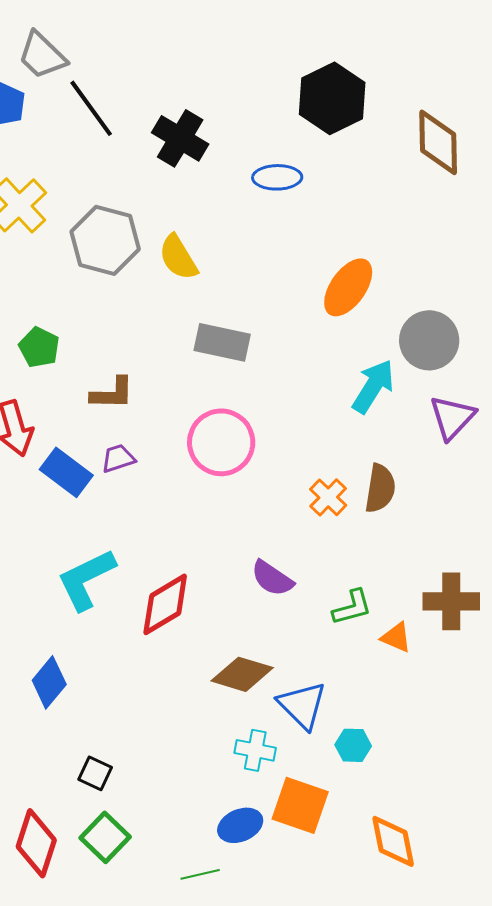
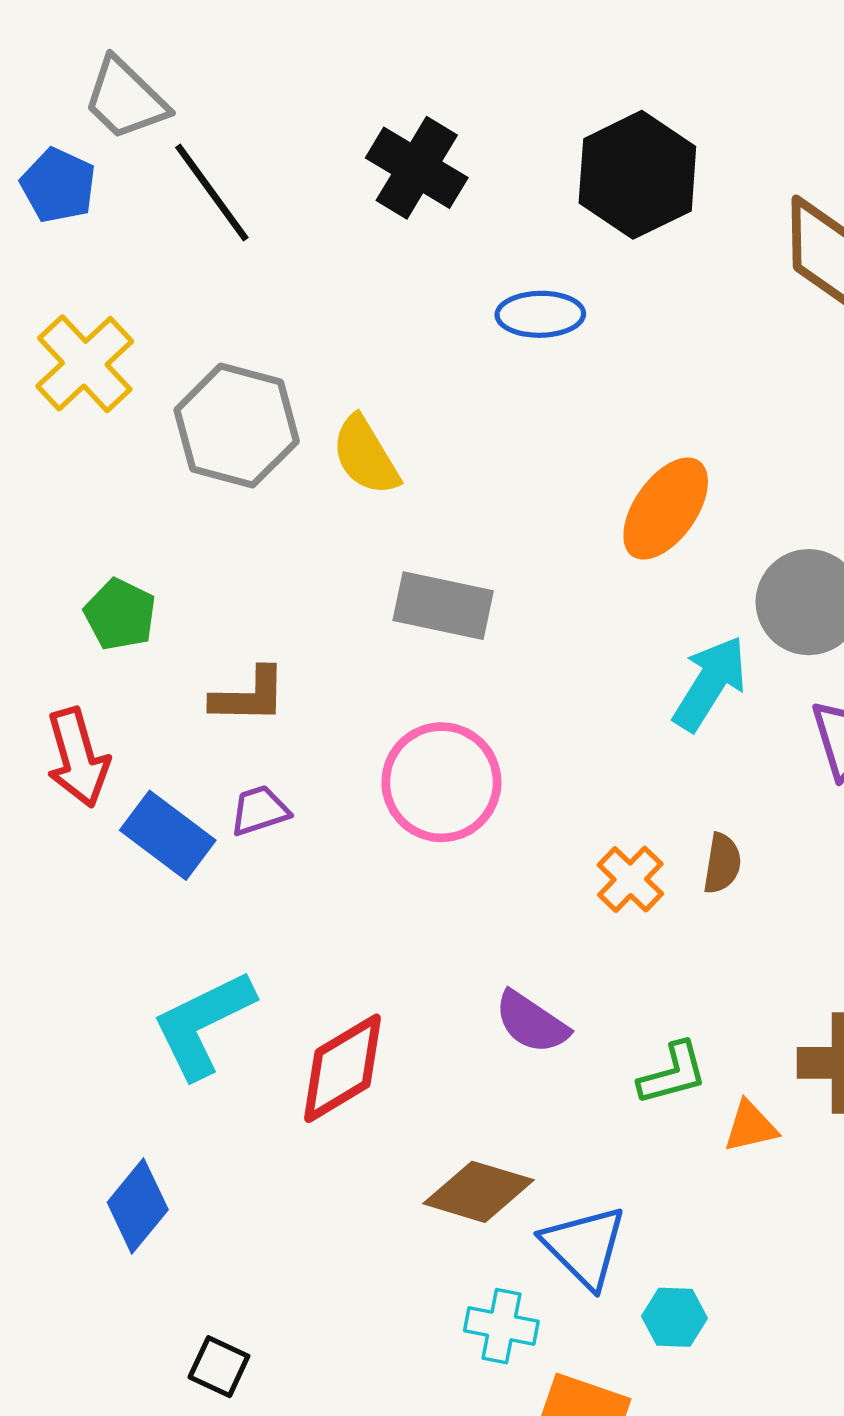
black cross: (180, 138) -> (417, 168), moved
brown semicircle: (380, 488) -> (722, 863), size x0.7
orange triangle: (396, 637) -> (750, 1127), turned -36

